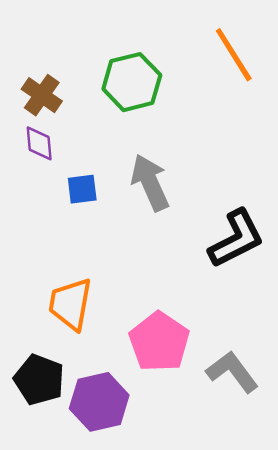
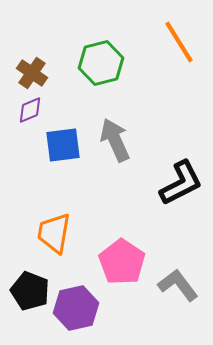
purple diamond: (39, 143) -> (30, 110), turned 72
blue square: (82, 189) -> (63, 145), size x1.5

